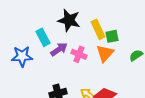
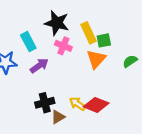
purple arrow: (59, 49) -> (39, 66), moved
pink cross: (79, 54) -> (63, 46), moved

